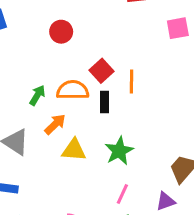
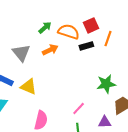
black rectangle: (104, 102) -> (86, 46), turned 56
yellow triangle: (74, 150) -> (29, 87), moved
green star: (119, 151) -> (106, 84), moved

